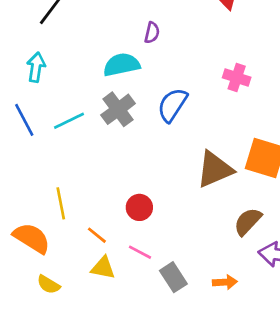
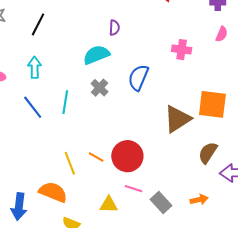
gray cross: (118, 109) -> (99, 88), size x0.7
cyan line: (69, 121) -> (65, 102), turned -45
red circle: (139, 207) -> (127, 156), size x1.6
orange line: (97, 235) -> (96, 157), moved

